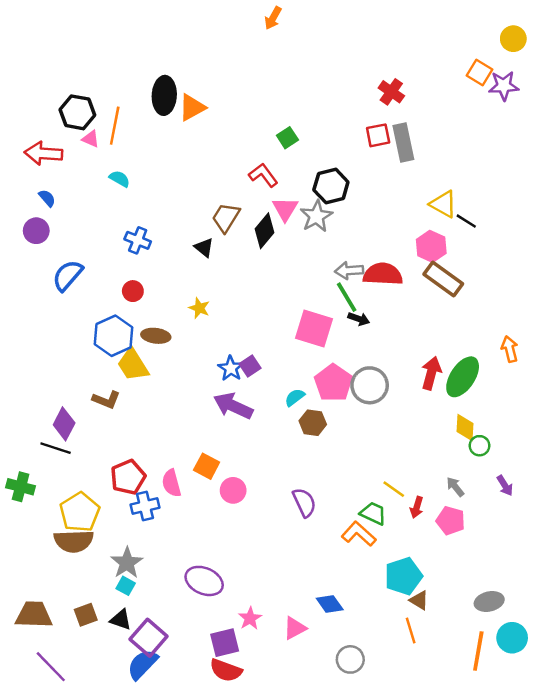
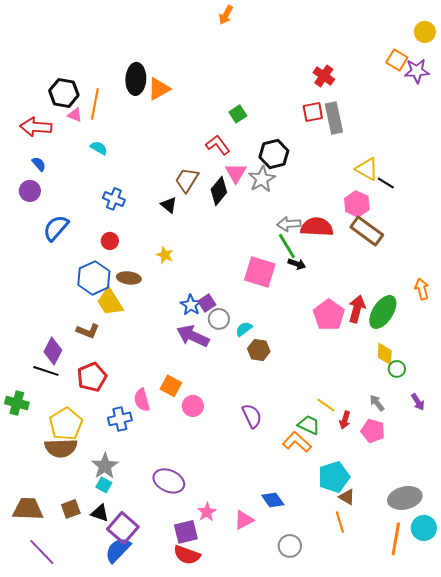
pink pentagon: (333, 383) -> (329, 315), moved
gray circle: (370, 385) -> (219, 319), moved, size x0.7
red pentagon: (128, 477) -> (92, 377), moved
gray ellipse: (489, 601) -> (405, 498), size x1.4

